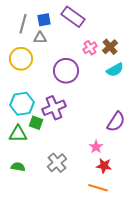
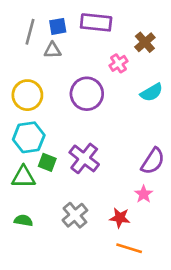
purple rectangle: (73, 17) -> (96, 22), turned -30
brown cross: (110, 47) -> (145, 42), moved
yellow circle: (21, 59) -> (27, 95), moved
purple cross: (54, 108) -> (84, 158), moved, turned -30
pink star: (96, 147) -> (144, 194), moved
red star: (104, 166) -> (120, 218), moved

